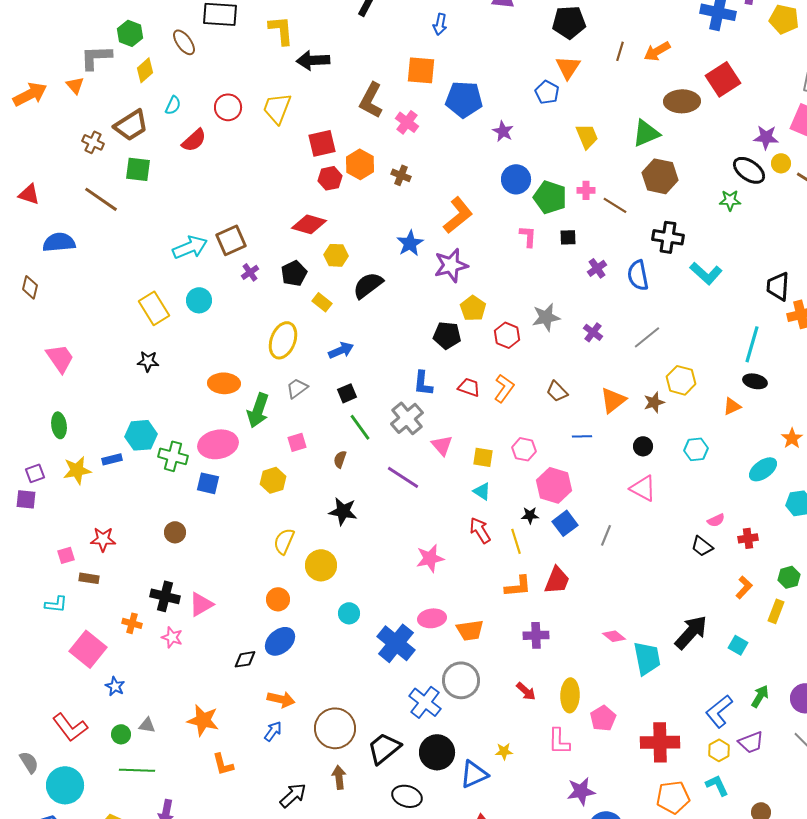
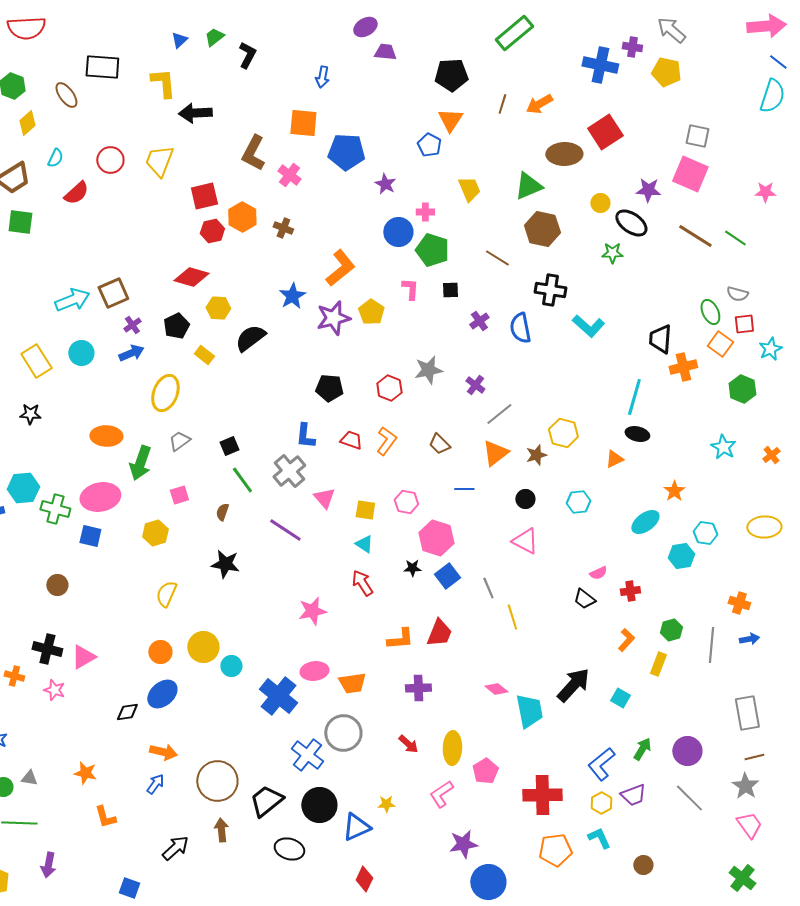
yellow circle: (781, 163) -> (600, 203), moved
pink cross: (586, 190) -> (425, 212), moved
yellow pentagon: (473, 308) -> (371, 312), moved
gray line: (647, 337) -> (499, 414), moved
blue arrow: (341, 350) -> (131, 353), moved
gray line: (606, 535) -> (488, 588), turned -45
yellow line: (516, 541) -> (512, 617), moved
yellow circle: (321, 565) -> (203, 647), moved
orange star: (203, 720) -> (85, 773), size x0.7
pink L-shape: (559, 741) -> (441, 794), turned 56

